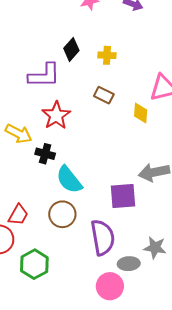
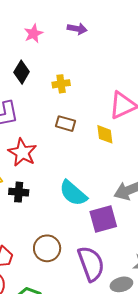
black diamond: (71, 49) -> (22, 72), moved
cyan semicircle: (69, 180) -> (73, 193), moved

